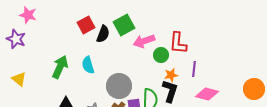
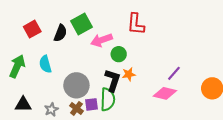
red square: (86, 25) -> (32, 29), moved
red L-shape: (178, 43) -> (136, 24), moved
purple line: (194, 69) -> (174, 73), moved, turned 35
black L-shape: (170, 91) -> (113, 80), moved

